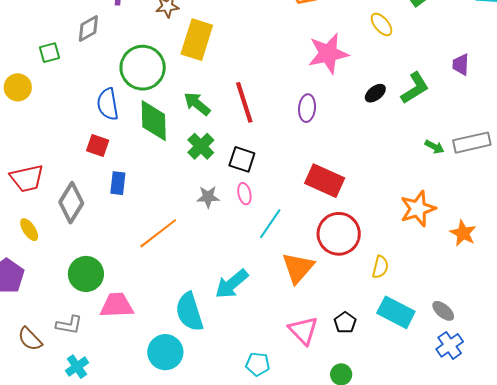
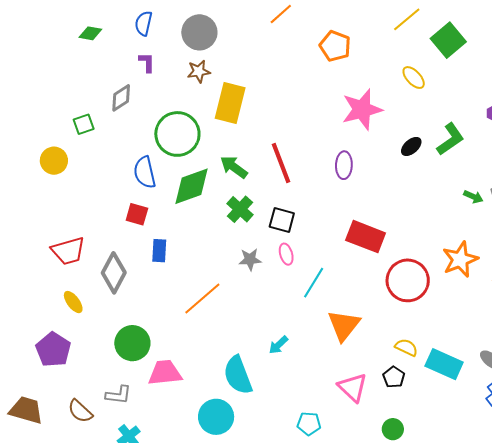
green diamond: (154, 121) -> (191, 186), turned 75
red circle: (339, 234) -> (408, 280), moved
yellow semicircle: (380, 267) -> (406, 347), moved, turned -75
cyan arrow: (232, 284) -> (278, 345), size x0.6

